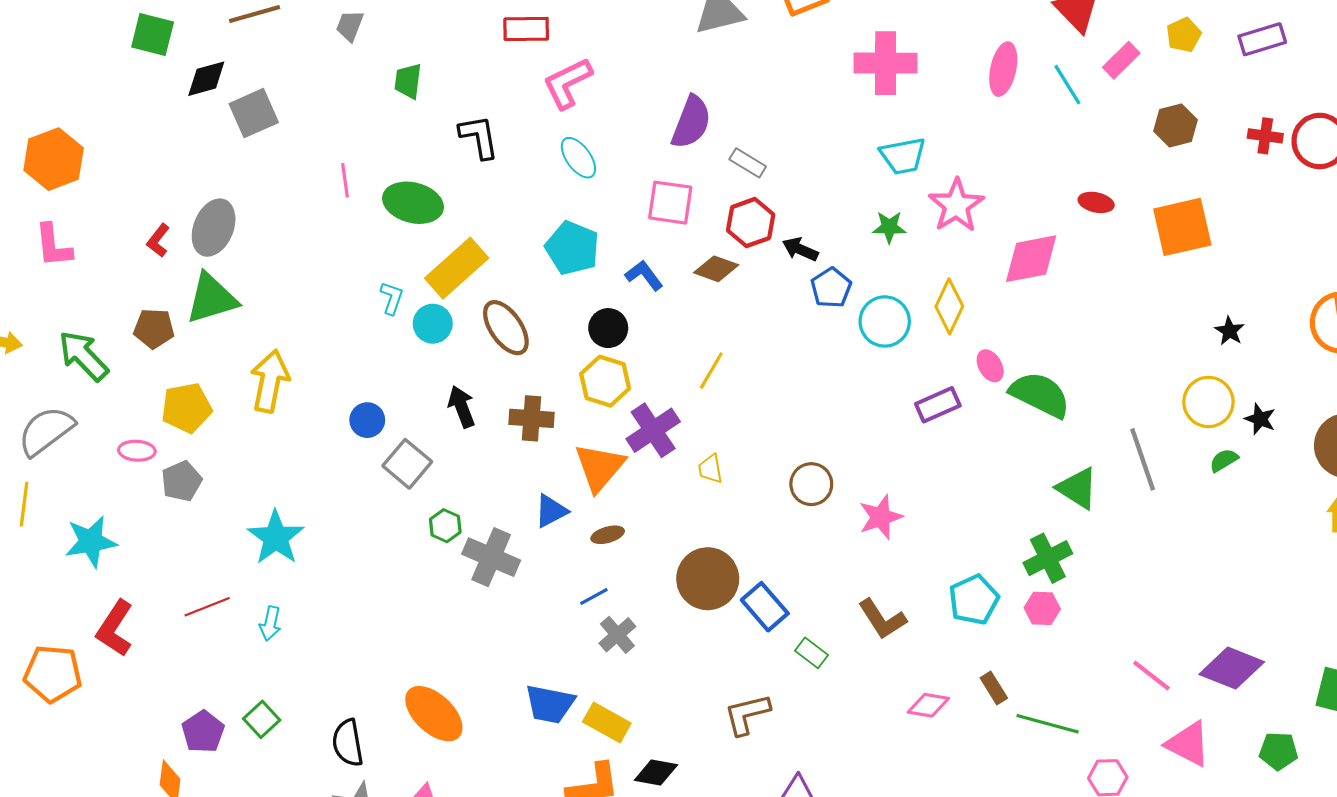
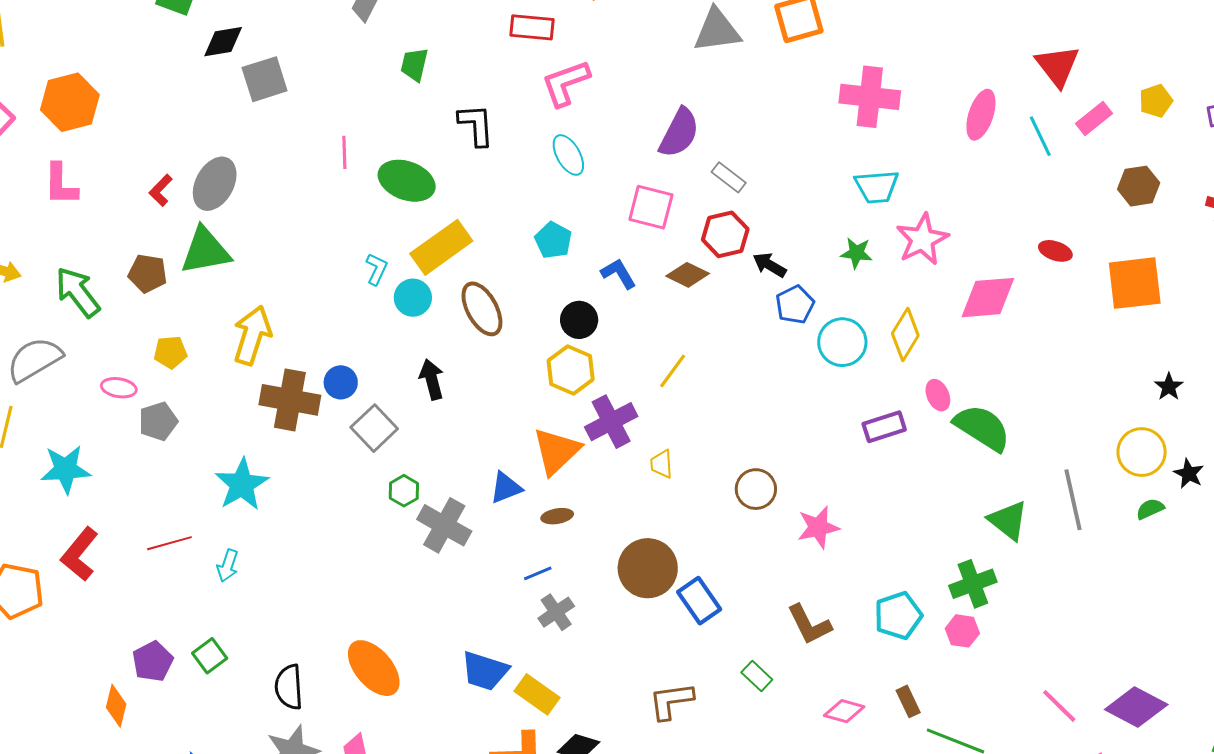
cyan pentagon: (572, 248) -> (553, 240), size x0.7
yellow pentagon: (187, 408) -> (170, 352), size x0.7
brown cross: (532, 418) -> (290, 400), moved, size x1.4
green rectangle: (811, 653) -> (757, 676), moved

